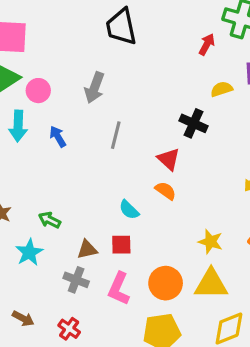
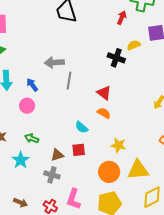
gray arrow: (95, 88) -> (54, 62), moved, turned 72
pink circle: (38, 91) -> (27, 106), moved
black cross: (193, 123) -> (116, 58), moved
yellow star: (210, 242) -> (118, 145), moved
pink L-shape: (119, 289) -> (74, 199), moved

